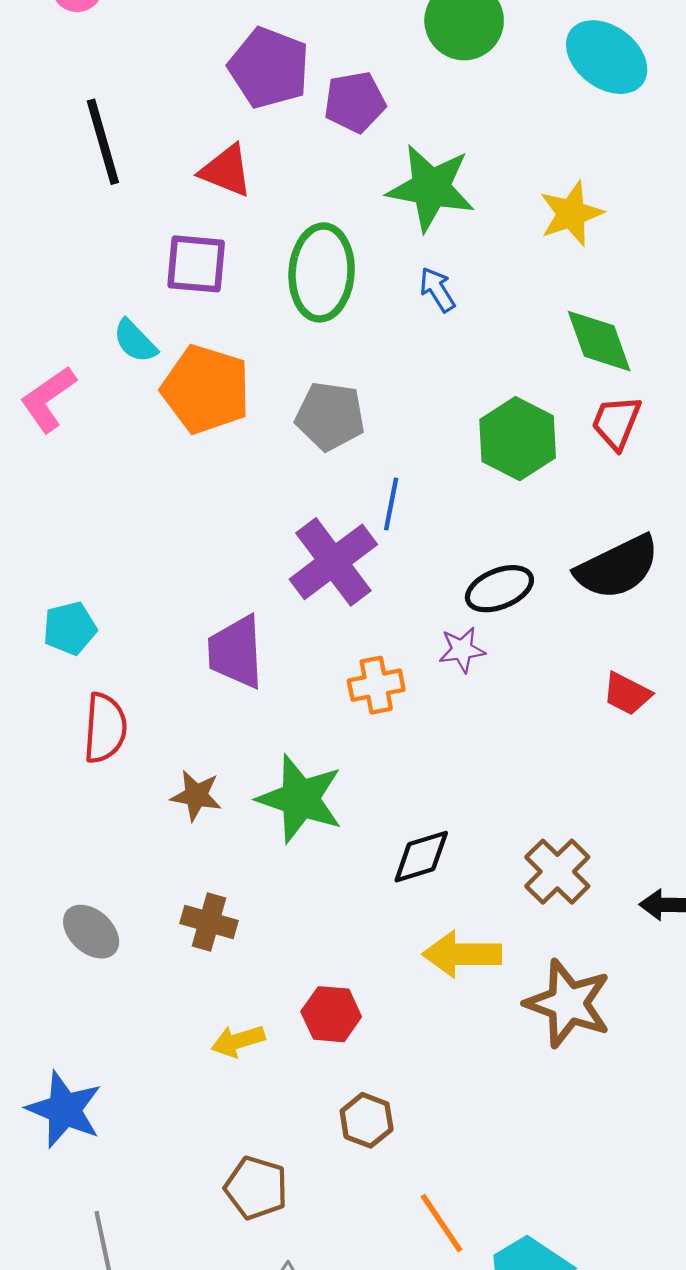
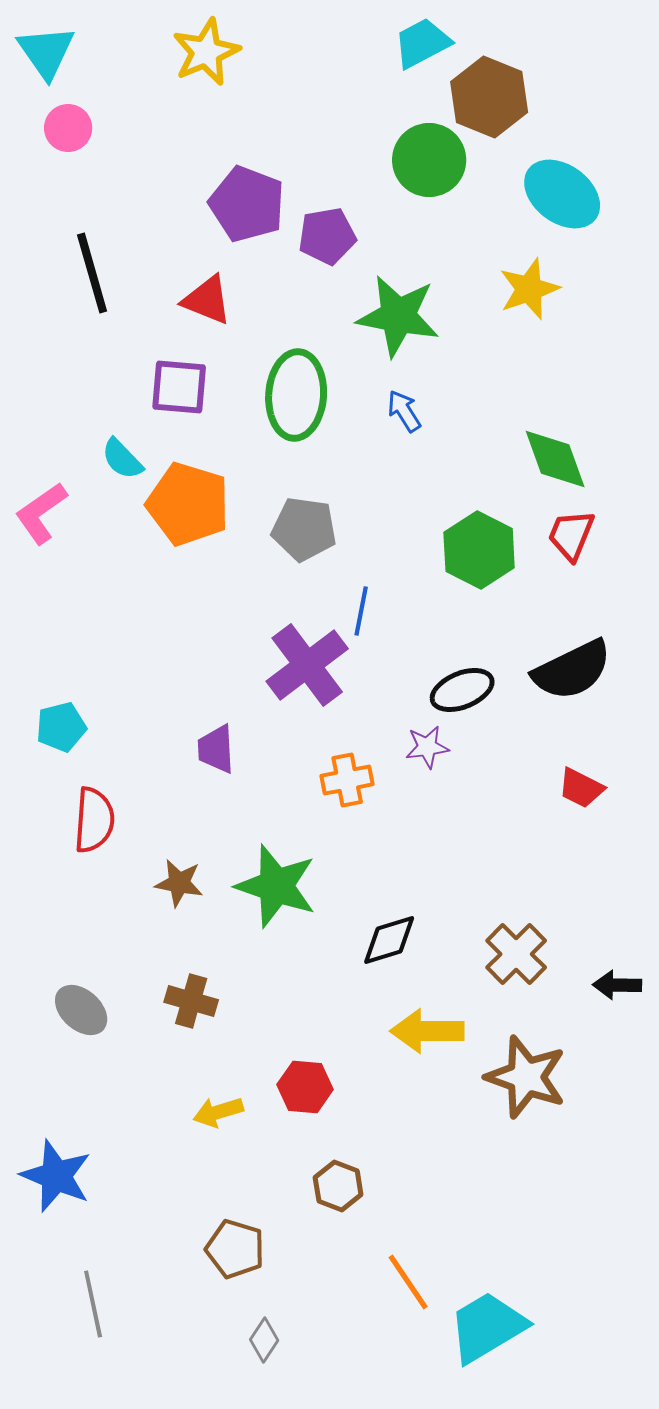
yellow star: (571, 214) -> (529, 289), moved
purple trapezoid: (236, 652) -> (216, 749), size x0.7

